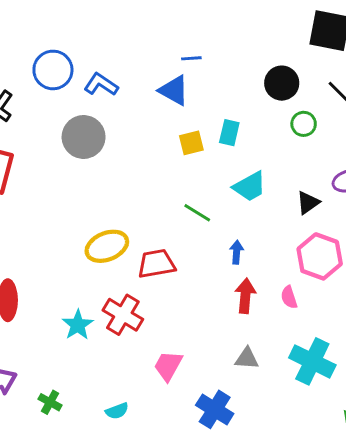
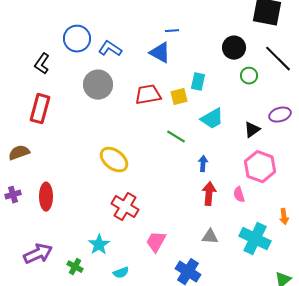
yellow square: (191, 143) -> (179, 97), moved
yellow ellipse: (107, 246) -> (114, 160), turned 60
red trapezoid: (156, 264) -> (148, 95), moved
cyan star: (78, 325) -> (99, 245), moved

